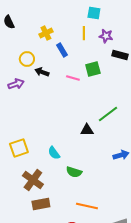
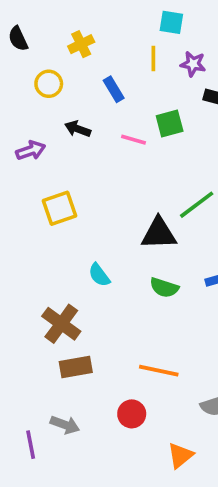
yellow cross: (46, 33) -> (81, 44), moved
yellow circle: (27, 59) -> (49, 84), moved
black triangle: (87, 130) -> (159, 234), size x1.5
yellow square: (19, 148) -> (60, 208), moved
green semicircle: (74, 172) -> (164, 288), moved

